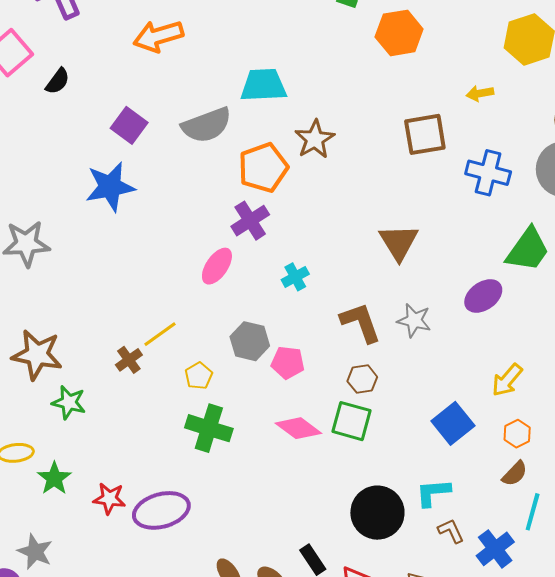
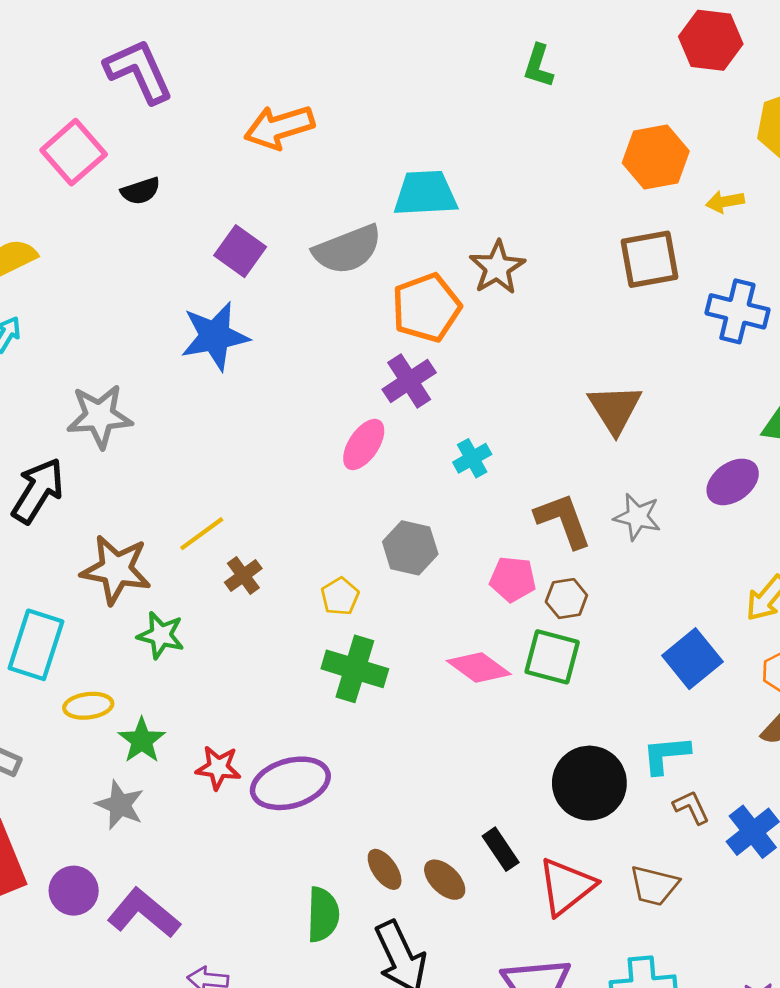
orange hexagon: (399, 33) -> (656, 157), moved
black semicircle: (58, 81) -> (141, 191), turned 36
yellow line: (160, 334) -> (202, 534), moved
pink pentagon: (288, 363) -> (513, 579), moved
gray star: (35, 552) -> (120, 805), moved

